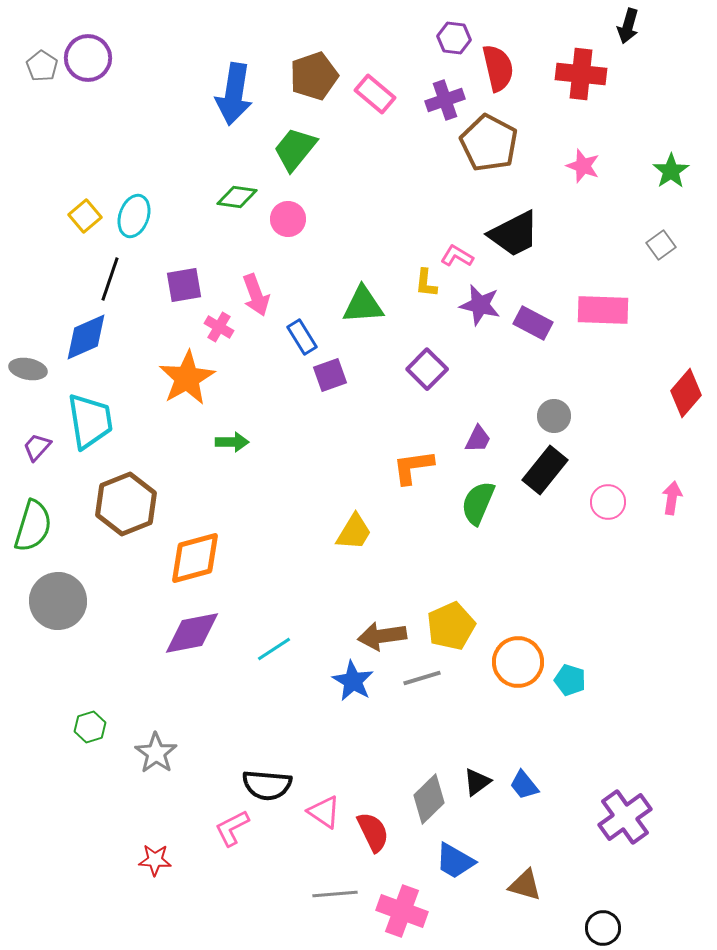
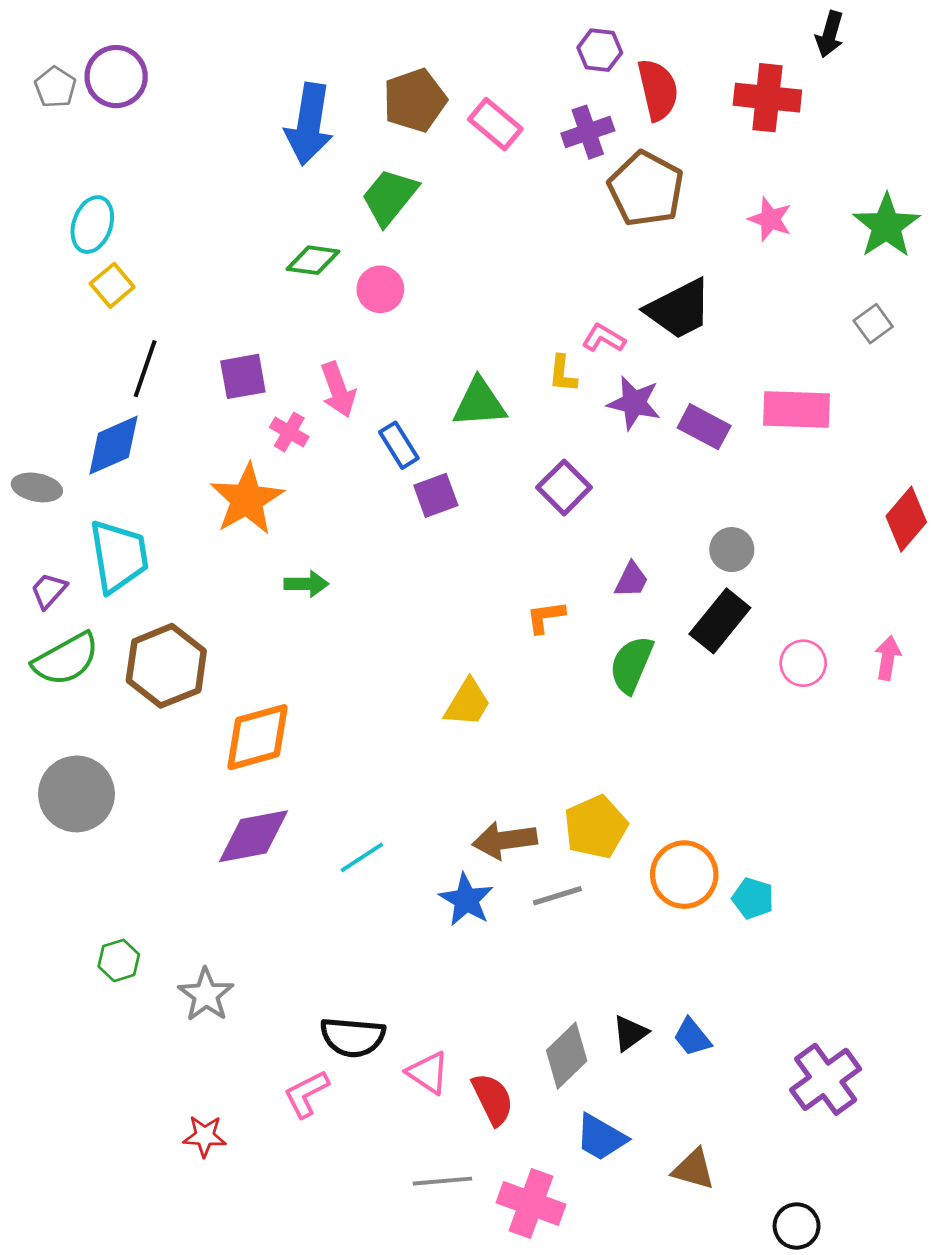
green star: (671, 171) -> (886, 226), size x1.4
cyan ellipse: (134, 216) -> (92, 225), moved
orange L-shape: (413, 467) -> (546, 617), size x0.7
green semicircle: (33, 526) -> (66, 659), moved, turned 44

